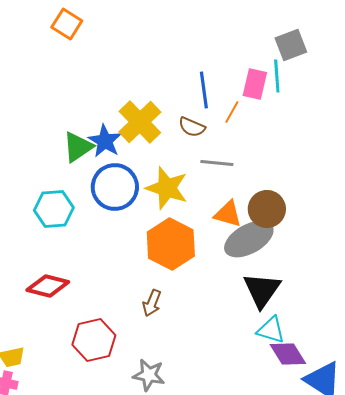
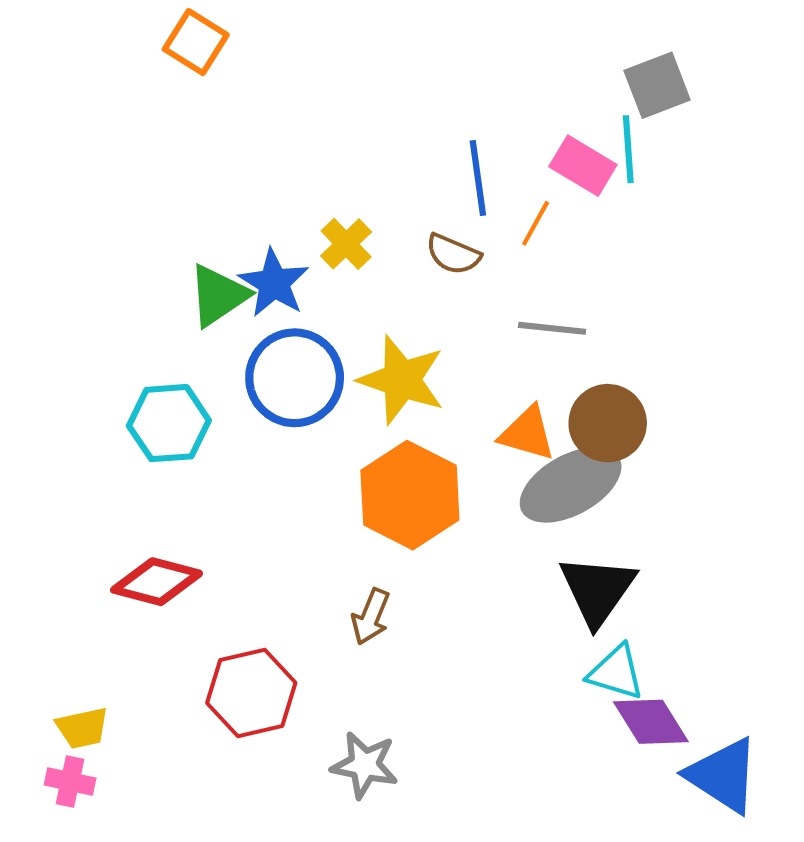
pink rectangle: (255, 84) -> (583, 166), turned -72
yellow cross: (140, 122) -> (346, 244), size x0.6
gray line: (217, 163) -> (552, 328), moved

